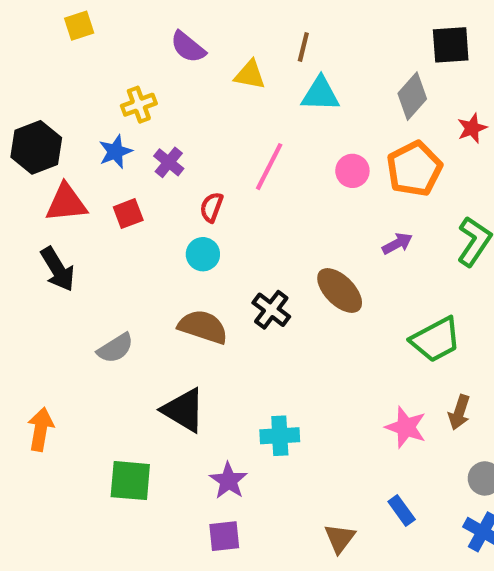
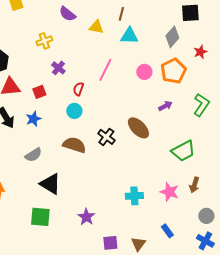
blue star: (115, 152) -> (33, 119), moved
black triangle: (184, 410) -> (50, 184), moved
cyan cross: (280, 436) -> (134, 196), moved
purple square: (224, 536) -> (110, 243), moved

